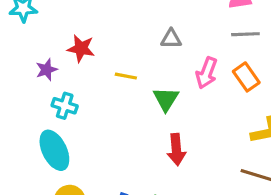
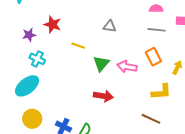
pink arrow: (207, 73) -> (127, 67), moved, turned 72
cyan ellipse: (54, 150) -> (27, 86), turned 70
red arrow: (176, 150) -> (103, 96), turned -84

